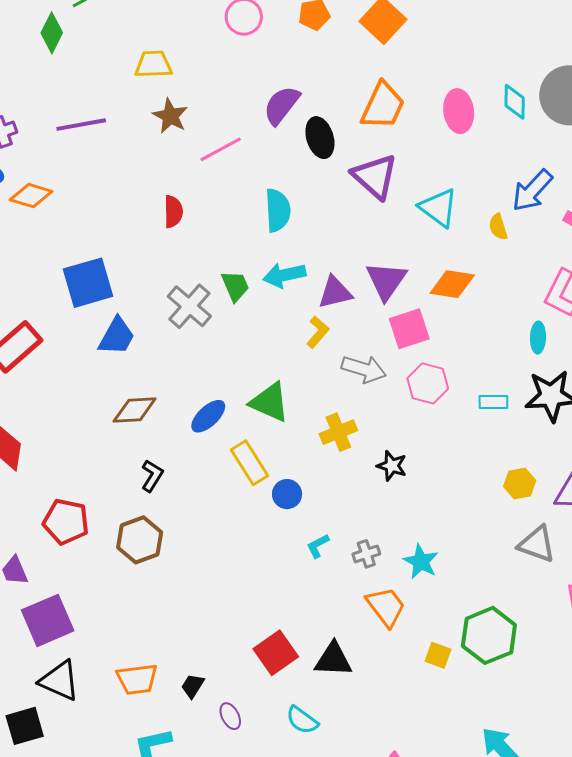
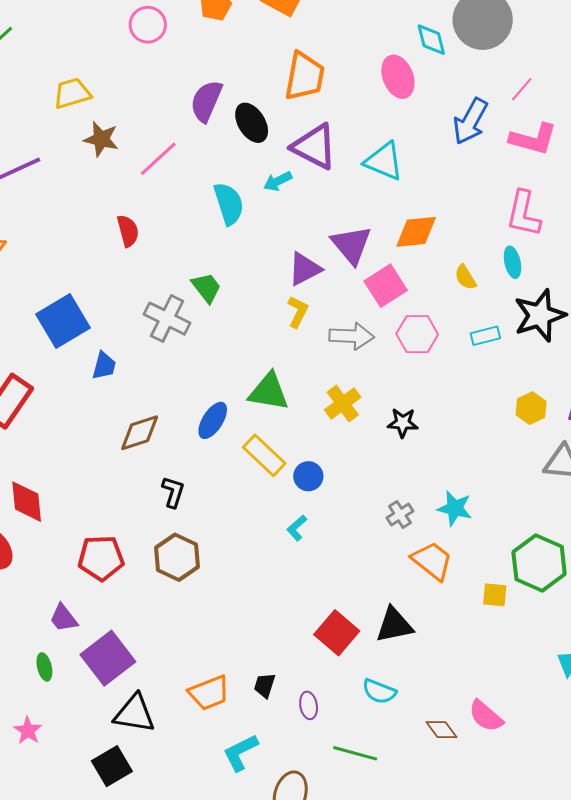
pink ellipse: (459, 111) -> (398, 77), moved
yellow semicircle: (498, 227) -> (465, 277), moved
cyan arrow: (284, 275) -> (278, 181), moved, size x0.7
blue trapezoid: (117, 336) -> (104, 366), size x0.7
cyan L-shape: (318, 546) -> (297, 528), moved
purple ellipse: (230, 716) -> (309, 705), turned 32

